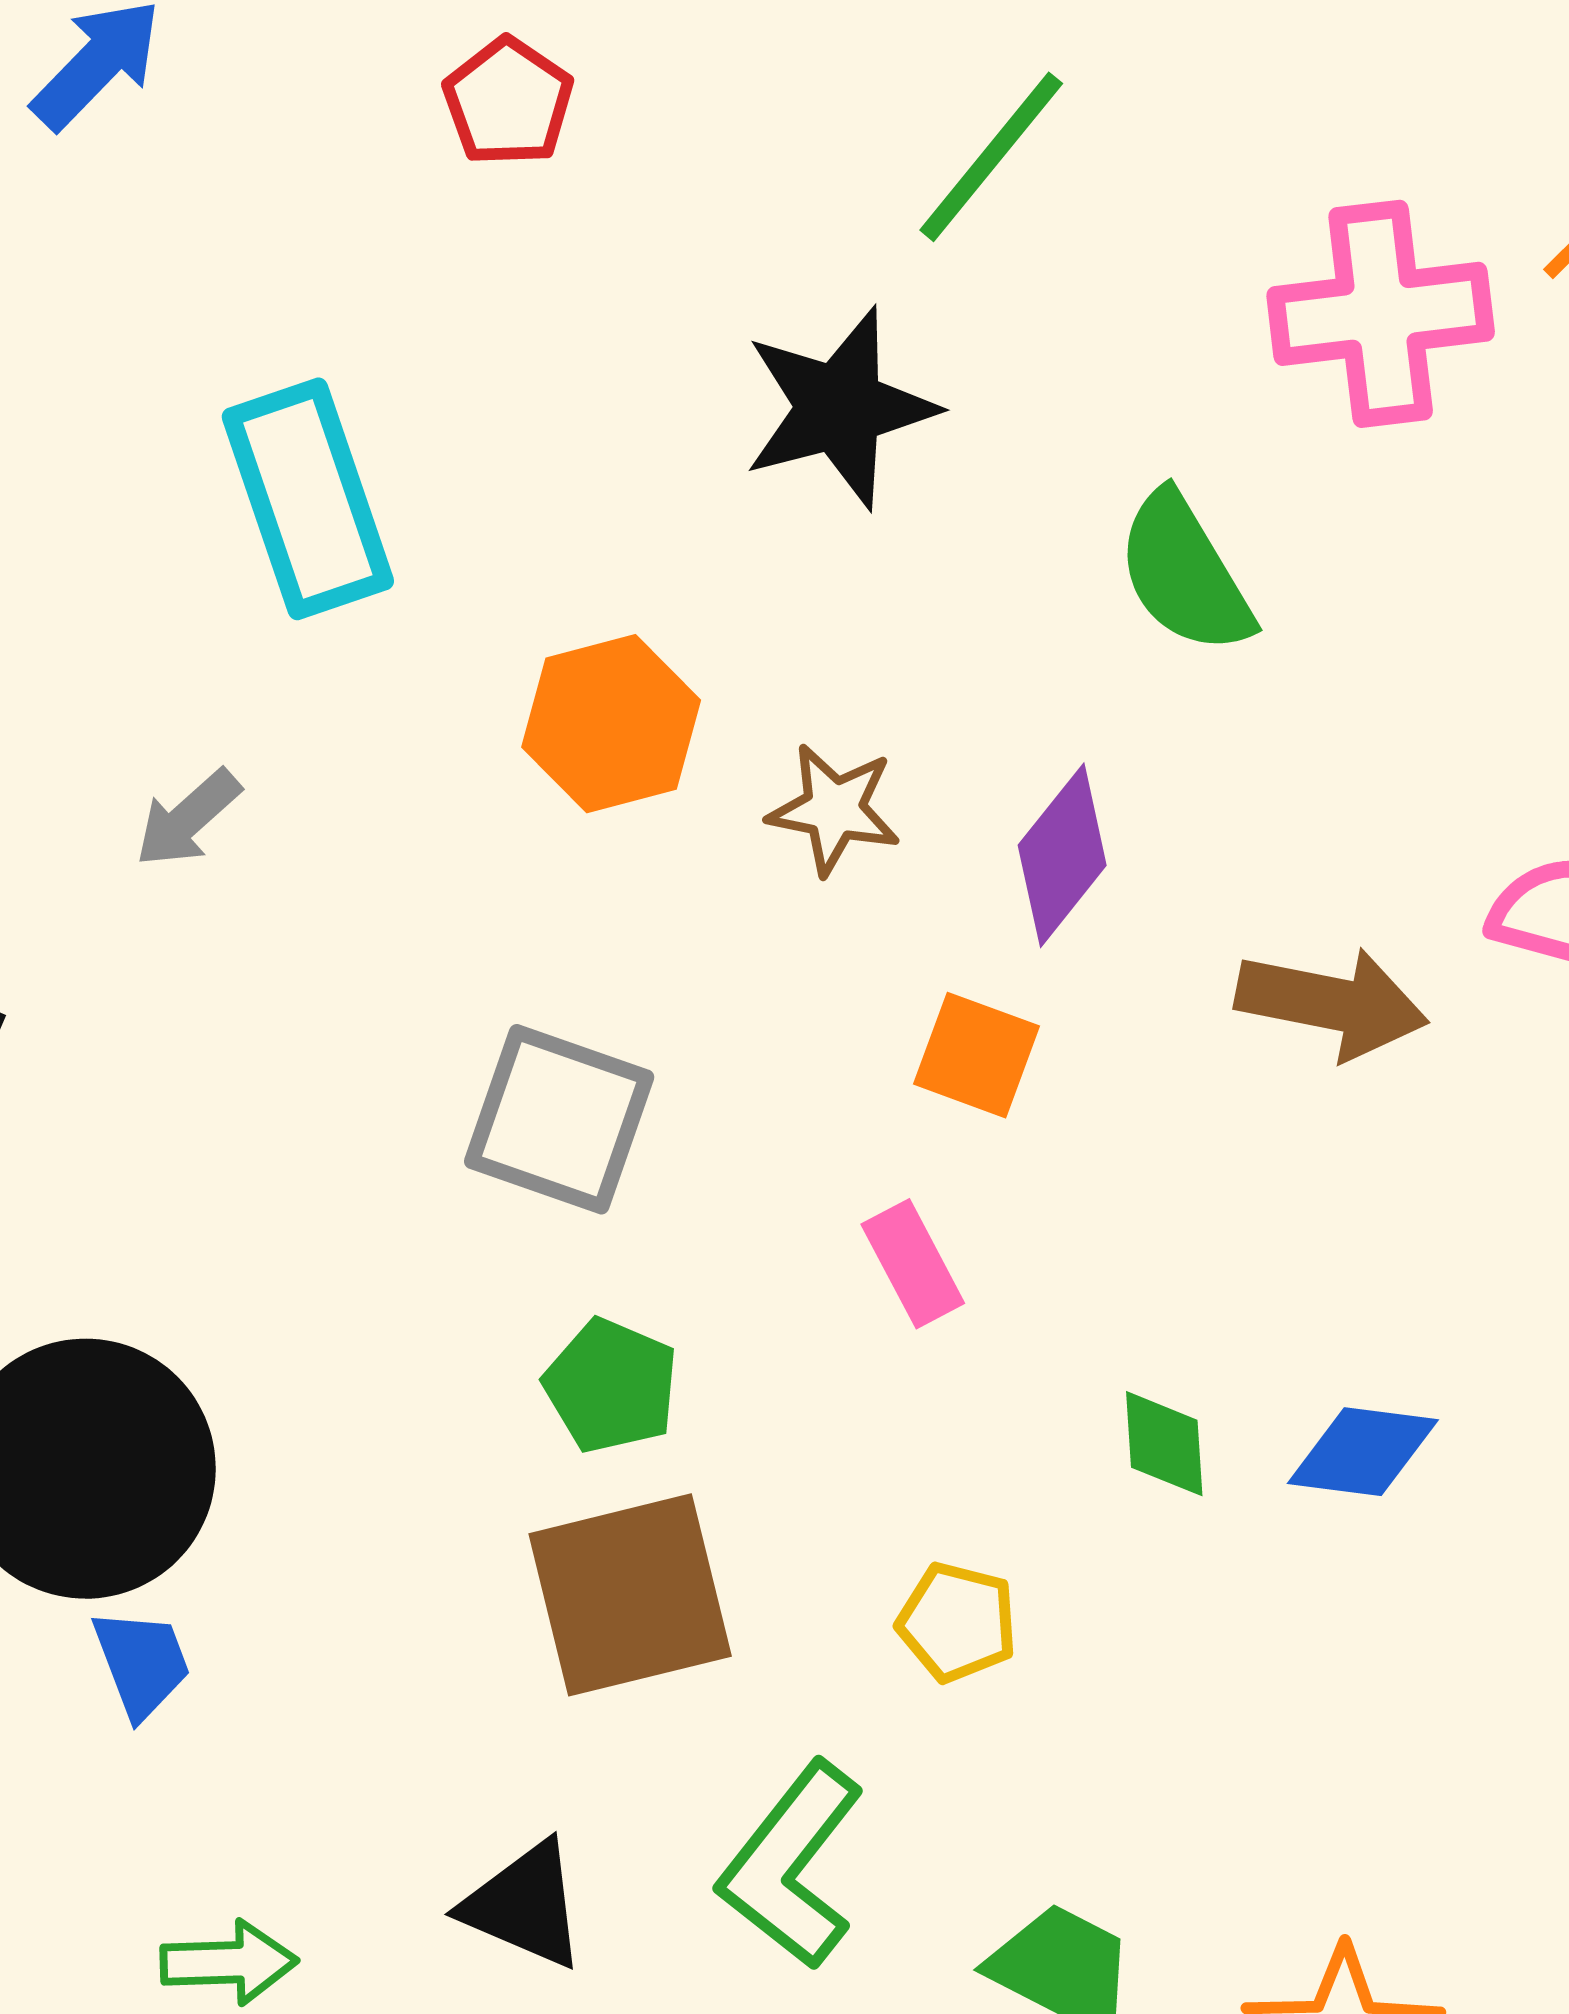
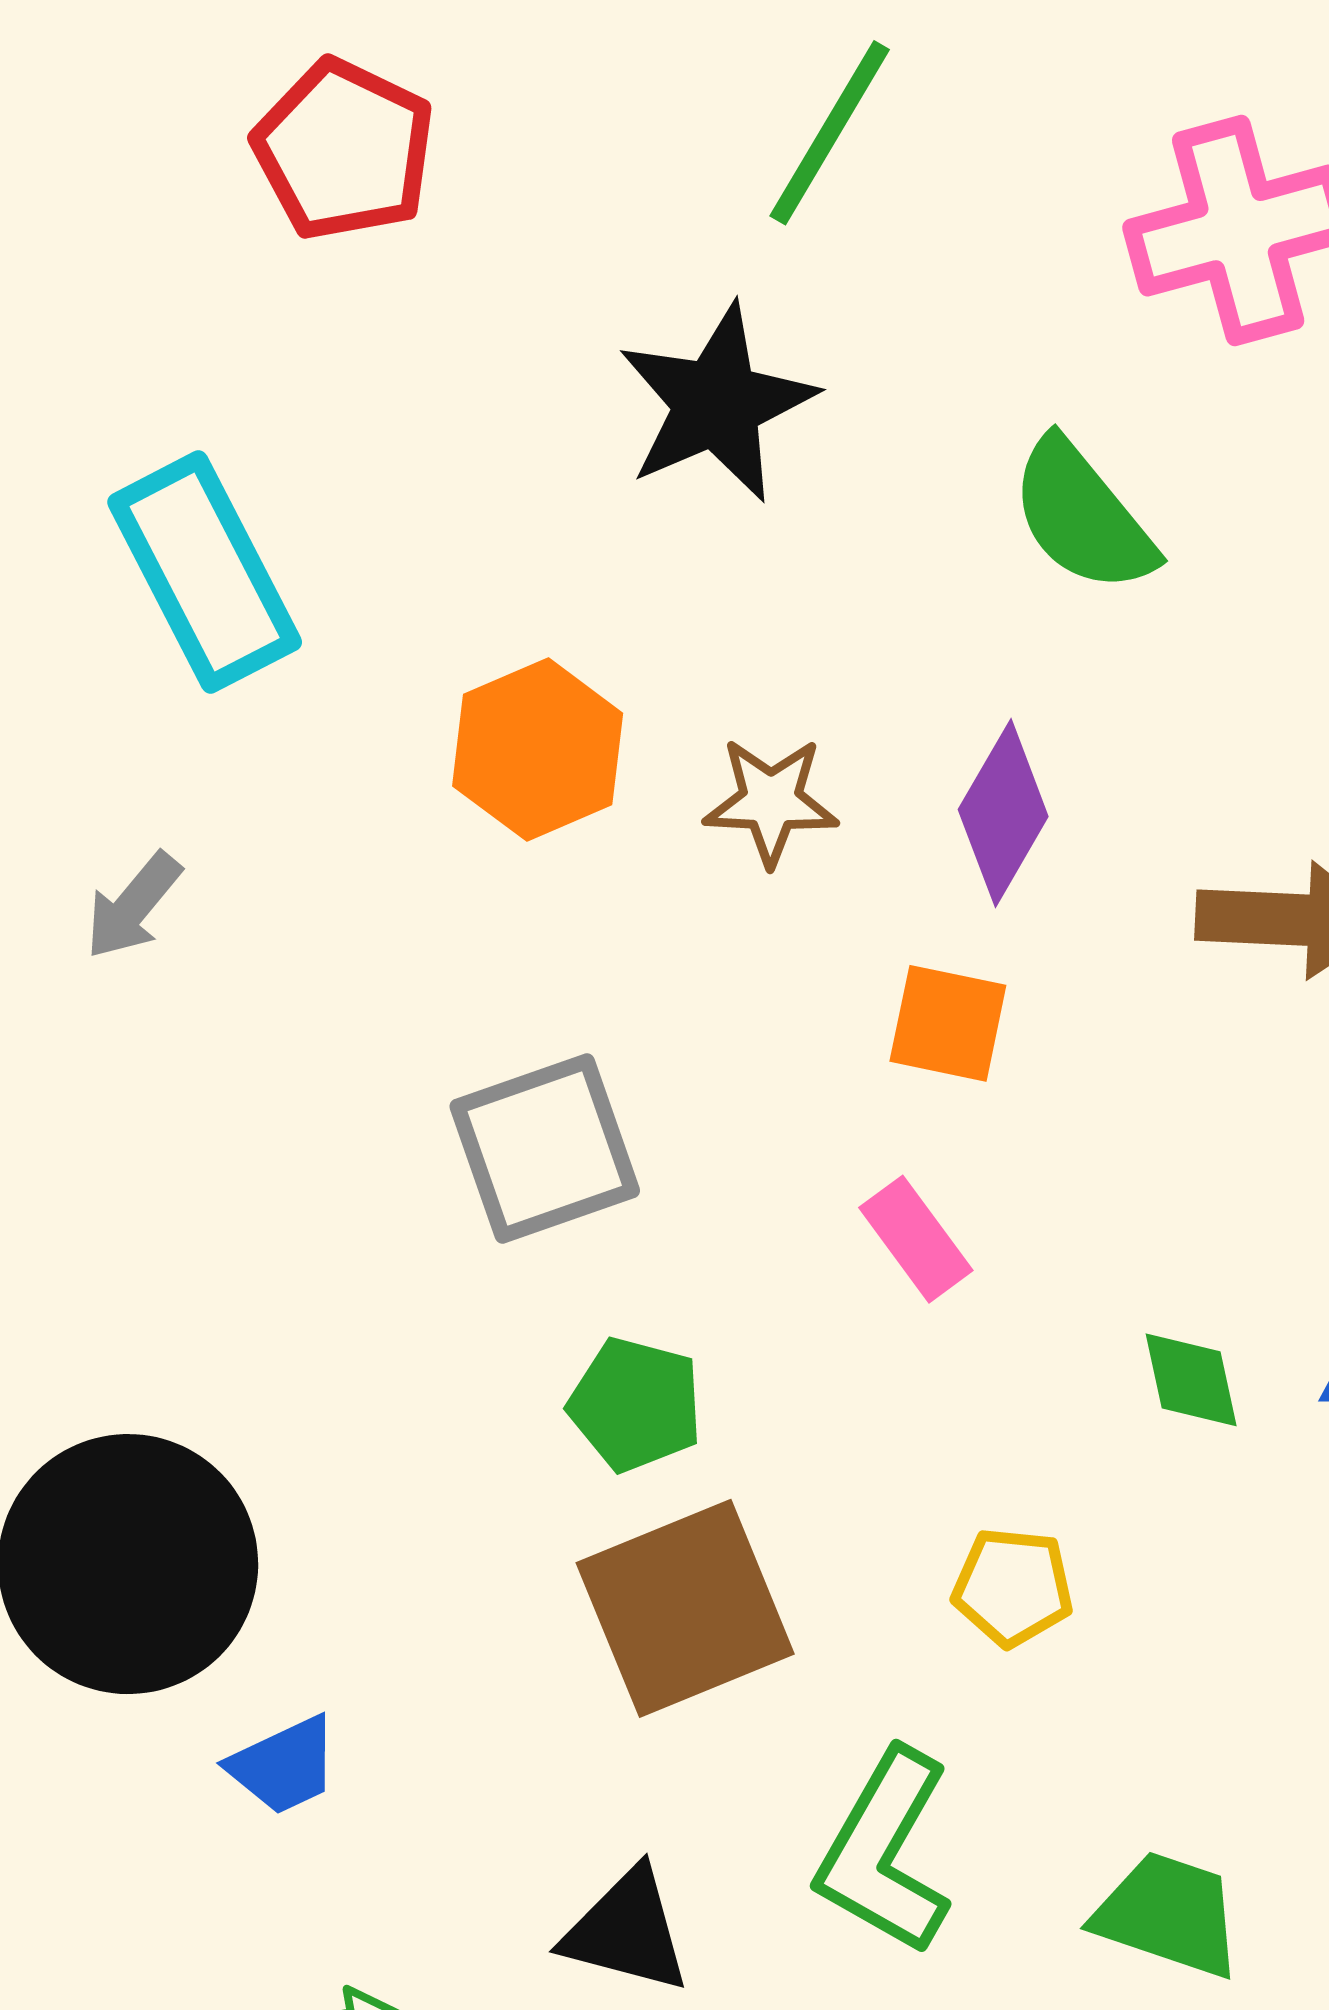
red pentagon: (508, 102) -> (344, 150), size x1.4
gray square: (559, 1119) -> (545, 1148), turned -30
blue trapezoid: (142, 1663) -> (284, 1766), moved, turned 94

